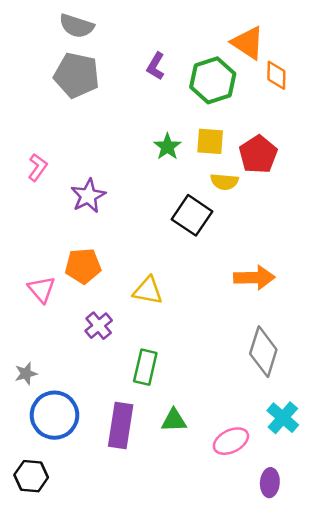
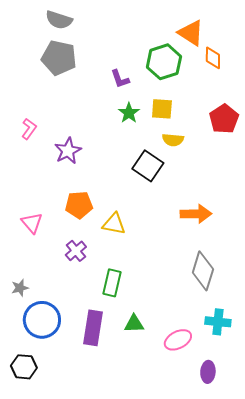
purple L-shape: (156, 66) -> (120, 79), moved, turned -50
red pentagon: (258, 154) -> (224, 119), moved
orange pentagon: (83, 266) -> (79, 205), moved
cyan cross: (283, 418) -> (218, 322), turned -35

